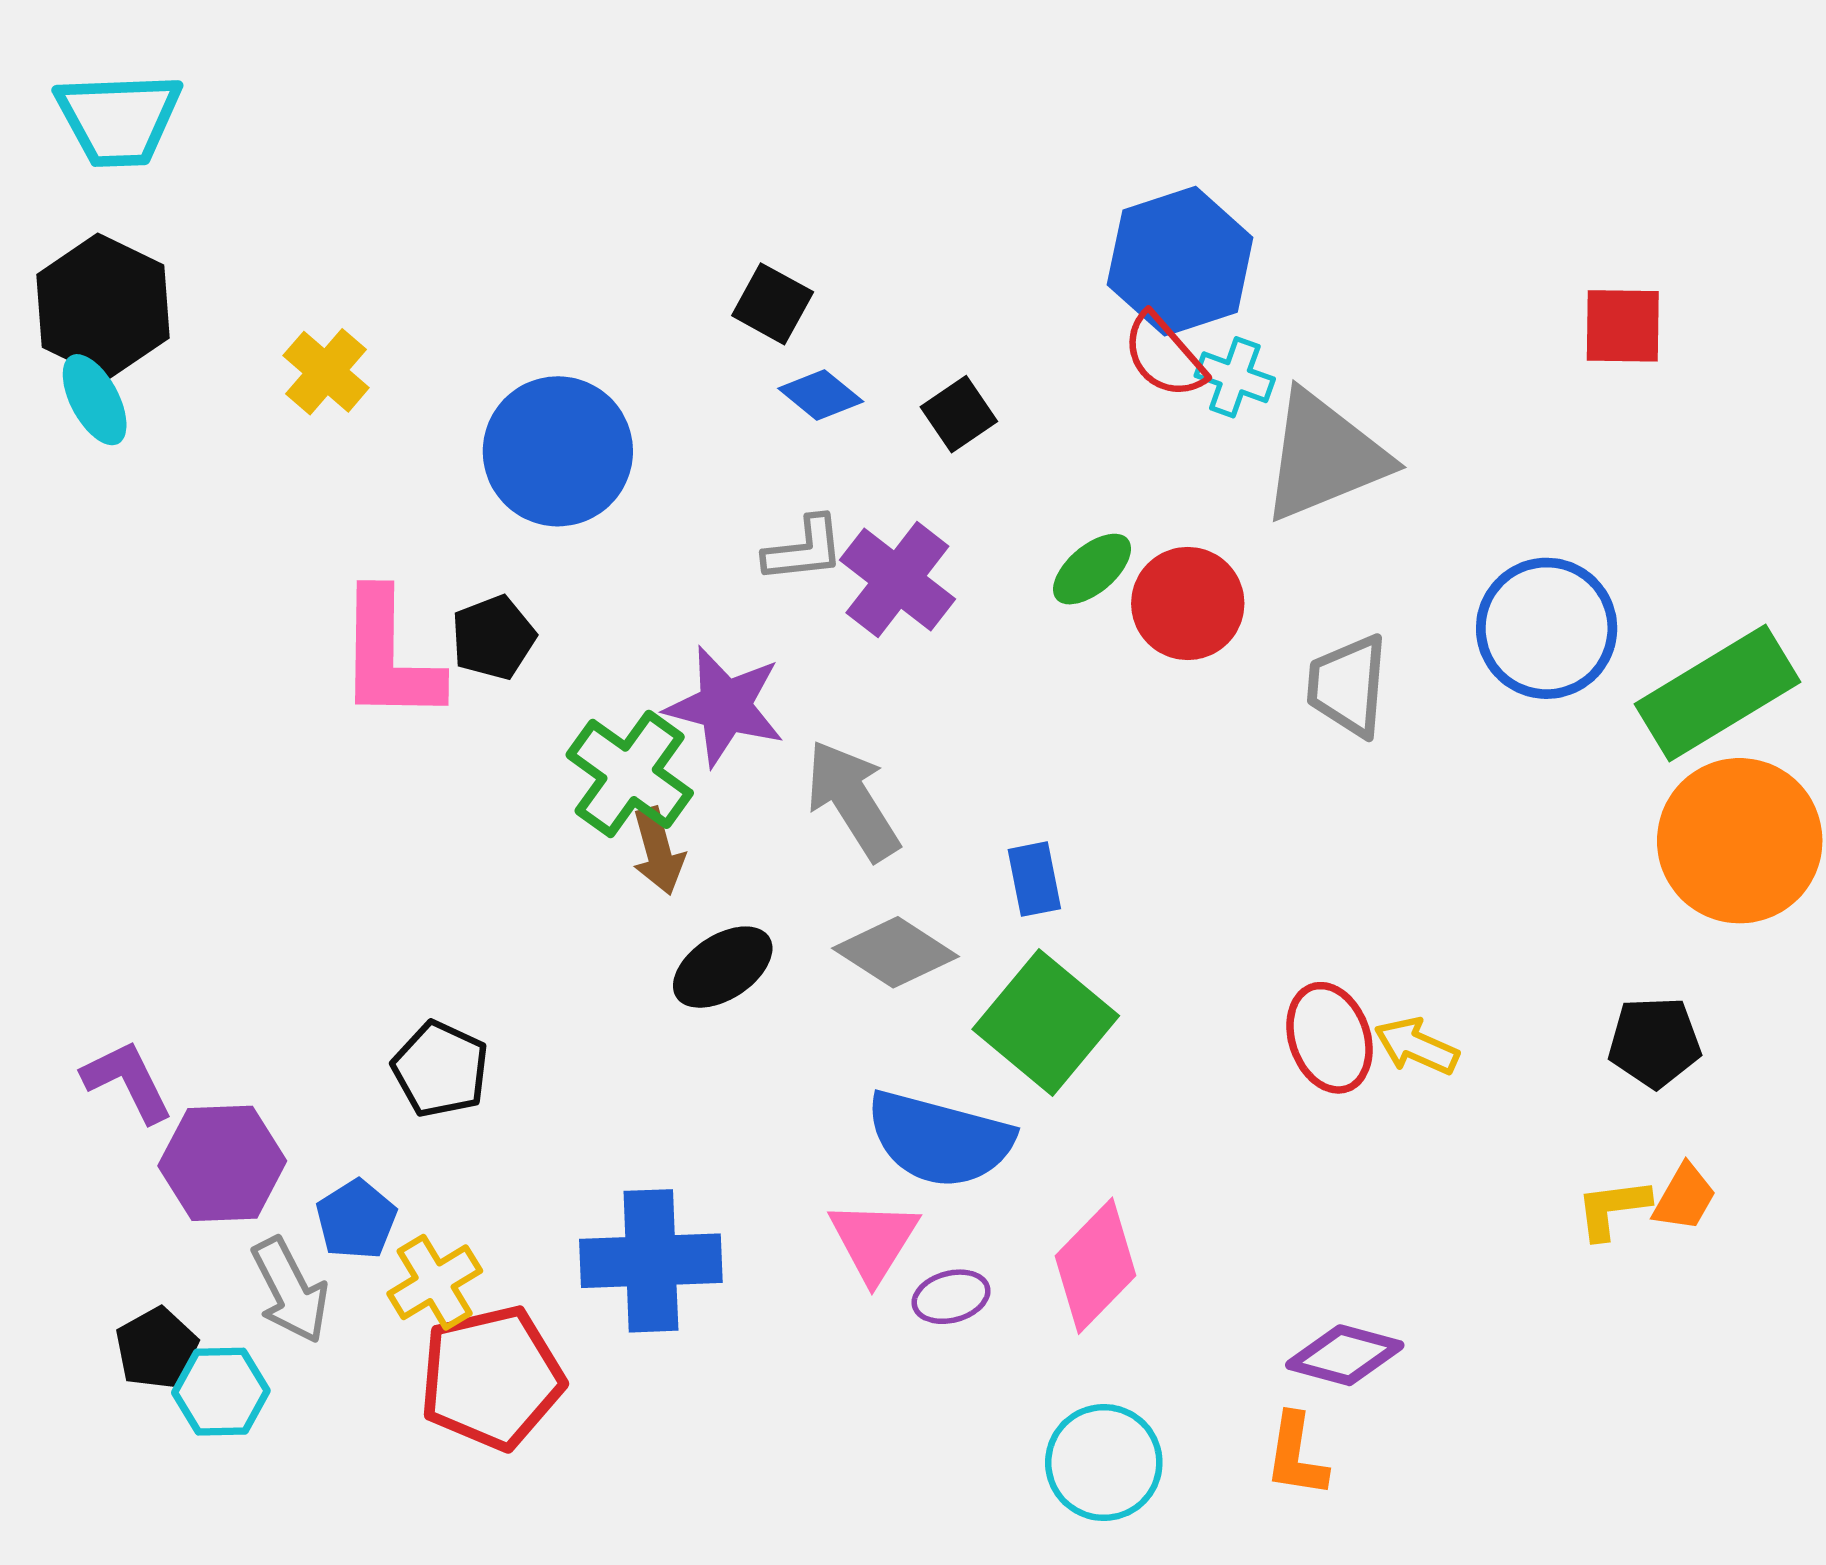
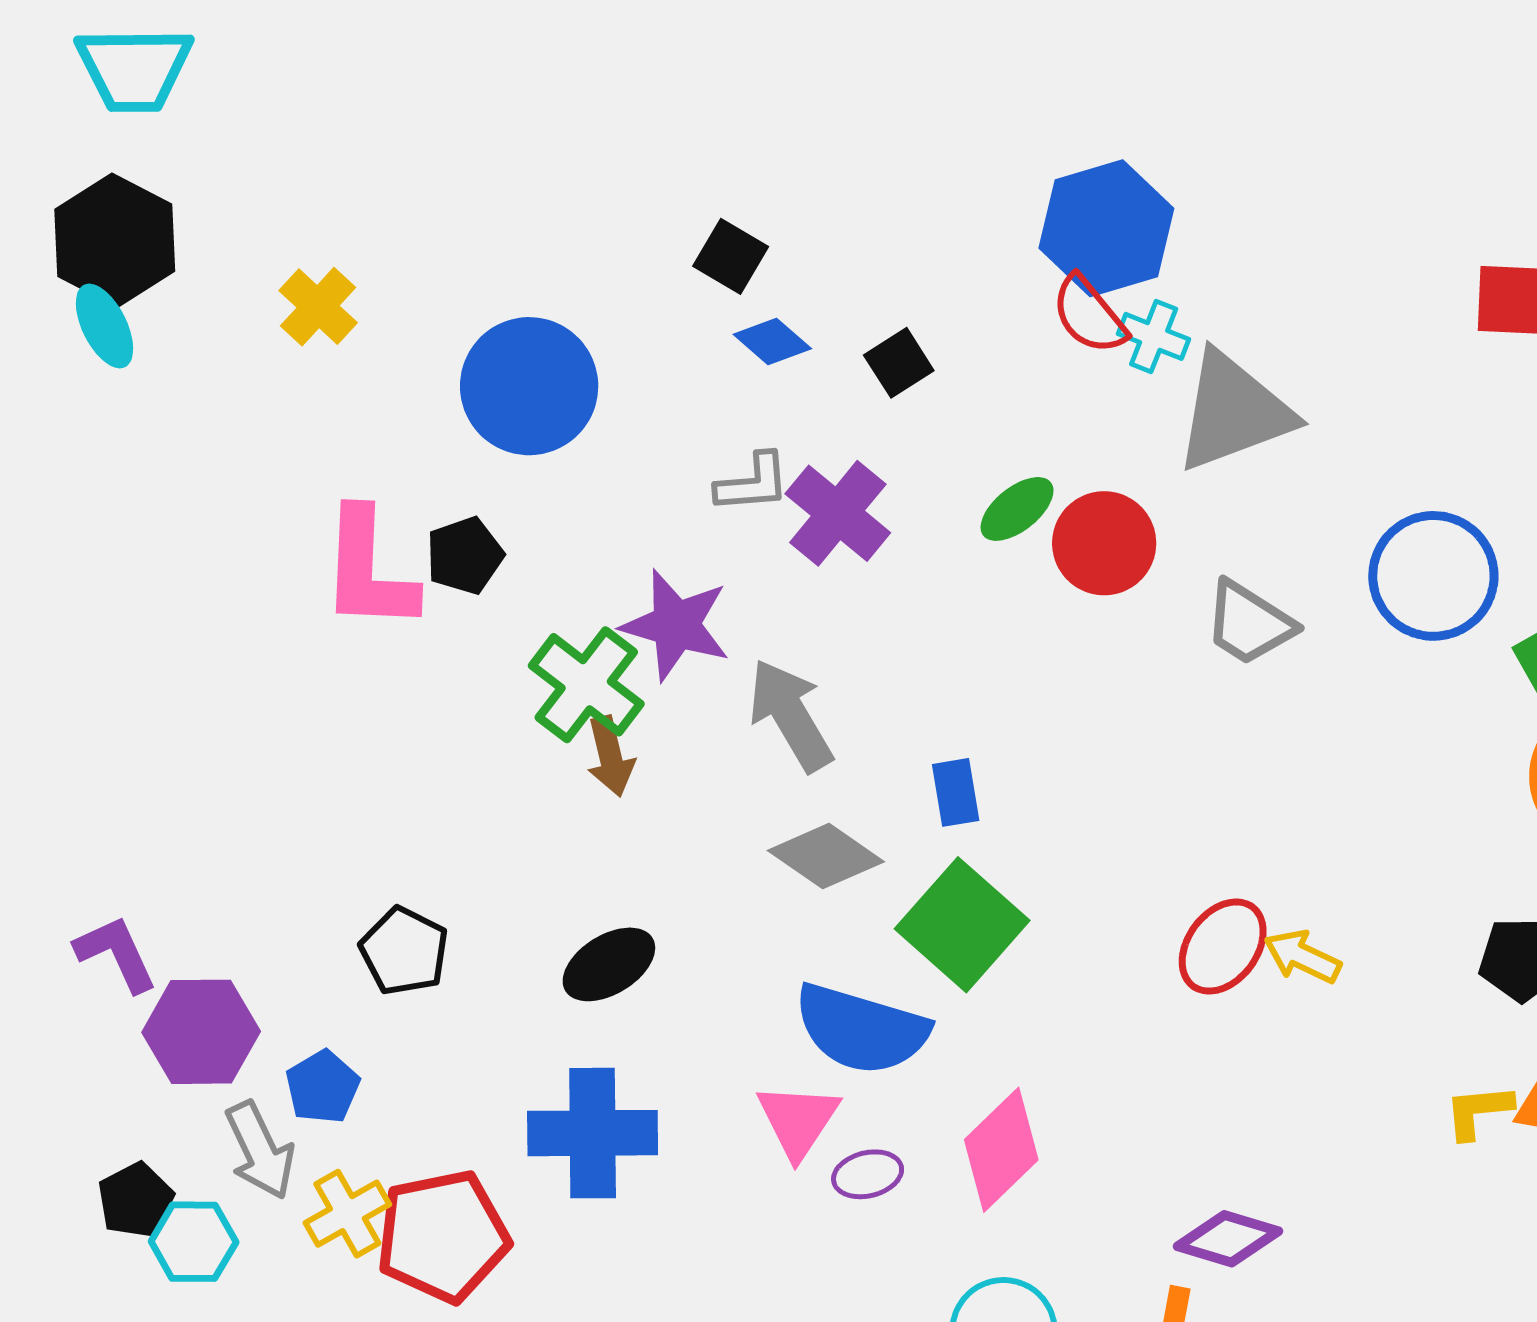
gray trapezoid: (1348, 686) -> (1249, 623), turned -64
black ellipse: (723, 967) -> (609, 964), moved
red ellipse: (1329, 1038) -> (1223, 947), turned 54
yellow cross: (435, 1282) -> (347, 1214), moved

